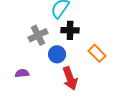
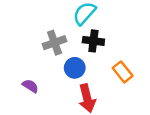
purple semicircle: (22, 73) -> (30, 86), turned 32

